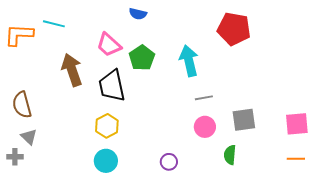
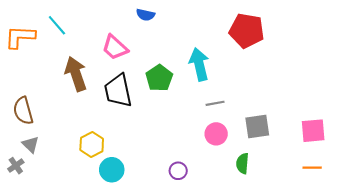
cyan line: (54, 24) -> (57, 25), turned 35
green pentagon: (142, 58) -> (159, 78), moved
yellow hexagon: (107, 126) -> (92, 144), moved
gray cross: (15, 157) -> (16, 166), turned -35

